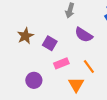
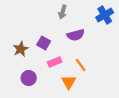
purple semicircle: (84, 35) -> (76, 35), turned -48
brown star: (25, 36) -> (21, 49), moved

